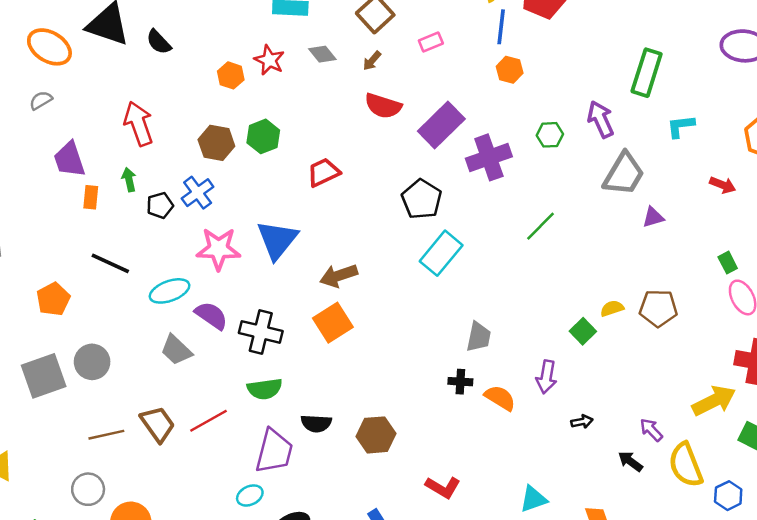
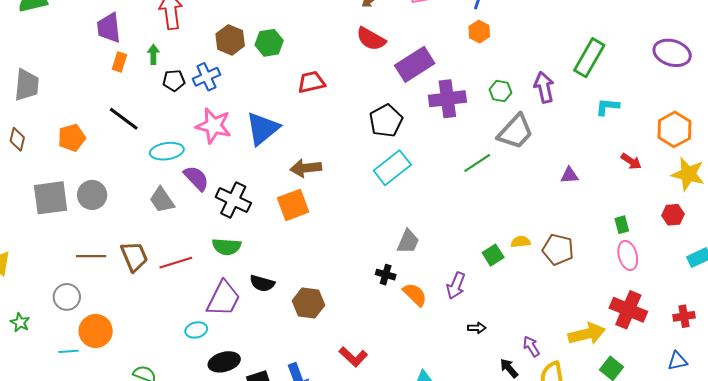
gray trapezoid: (624, 174) -> (515, 132), moved

